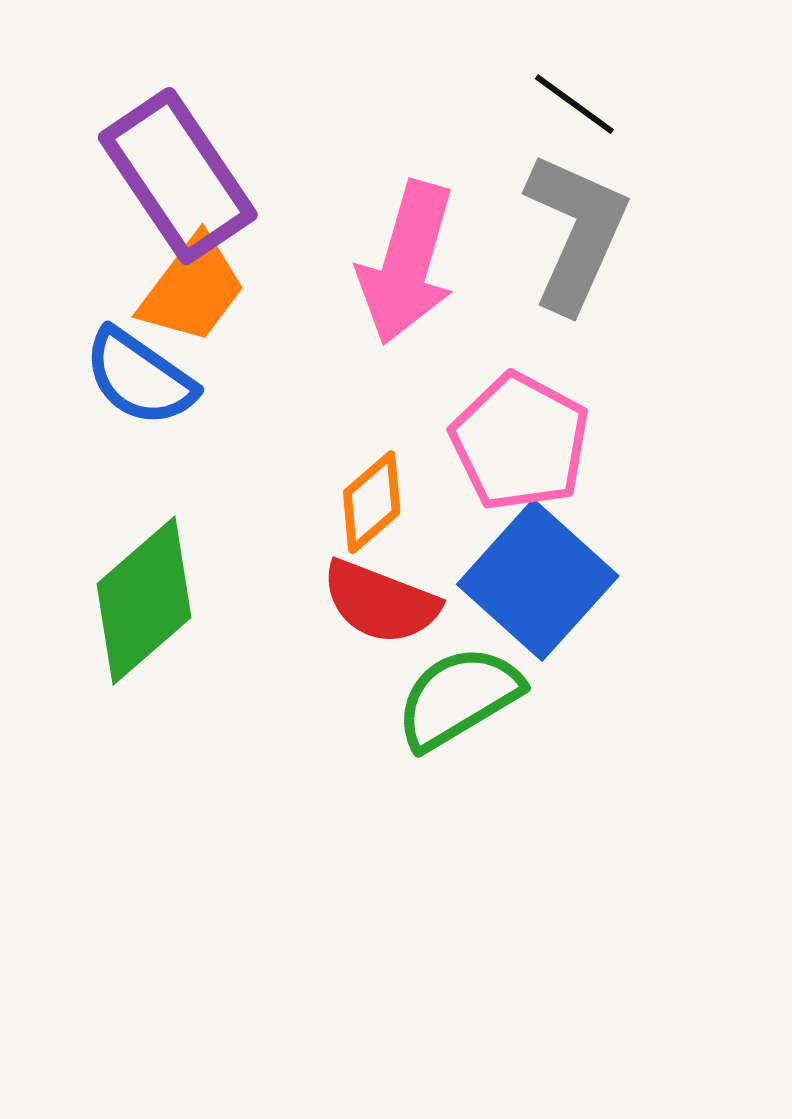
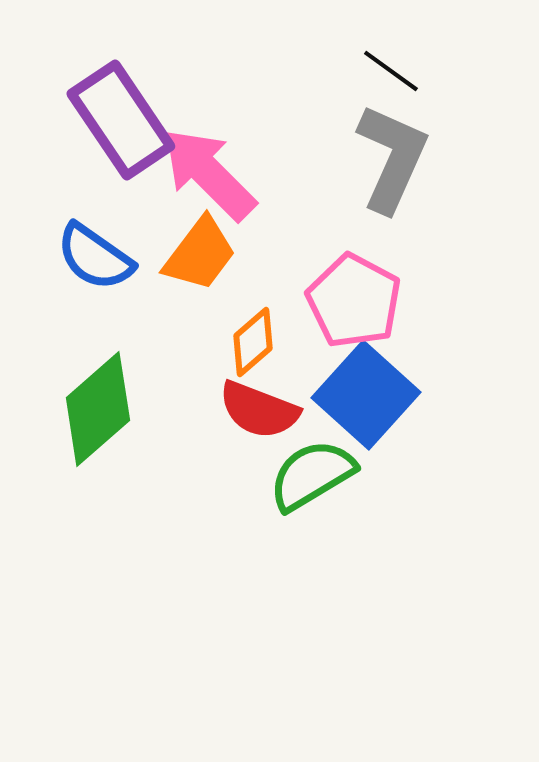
pink arrow: (407, 263) -> (209, 174), moved, turned 119
orange trapezoid: (192, 289) -> (200, 254), moved

